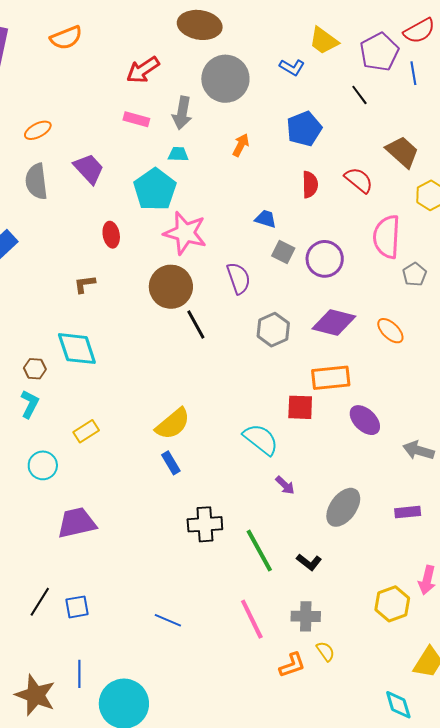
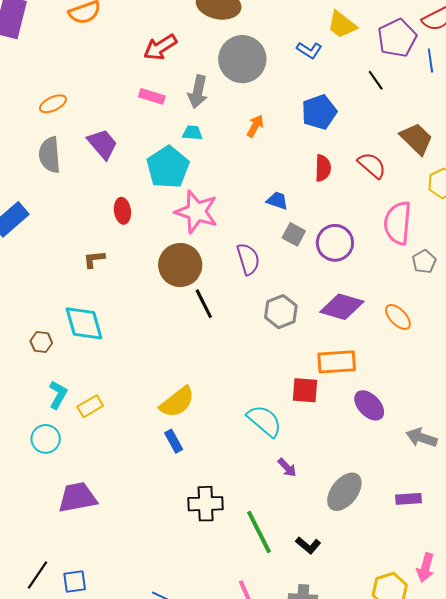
cyan L-shape: (30, 404) -> (58, 395), moved

